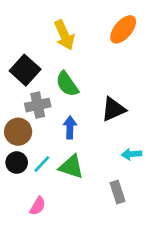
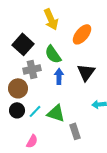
orange ellipse: (123, 29) -> (82, 34), moved
black triangle: (113, 109) -> (86, 72), turned -30
blue arrow: (70, 127) -> (59, 76), moved
gray rectangle: (118, 192) -> (75, 131), moved

